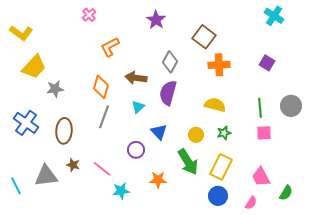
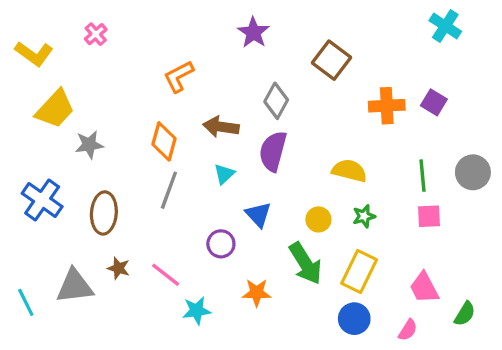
pink cross: (89, 15) -> (96, 34), moved
orange cross: (219, 65) -> (387, 106), moved

